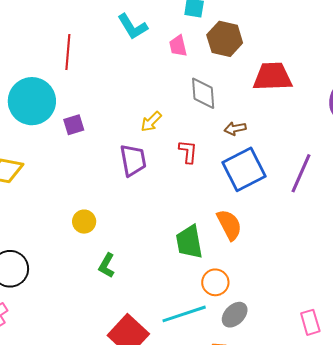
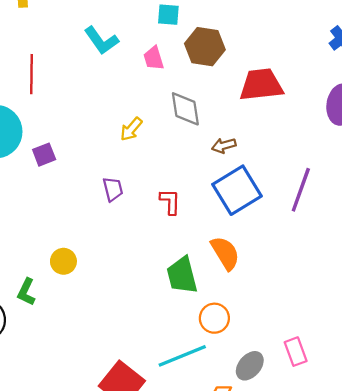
yellow arrow: (151, 122) -> (131, 129), moved
red L-shape: (188, 152) -> (170, 202), moved
purple trapezoid: (133, 160) -> (113, 189), size x0.7
green L-shape: (107, 265) -> (26, 292), moved
gray ellipse: (235, 315) -> (250, 366), moved
pink rectangle: (310, 322) -> (296, 352), moved

